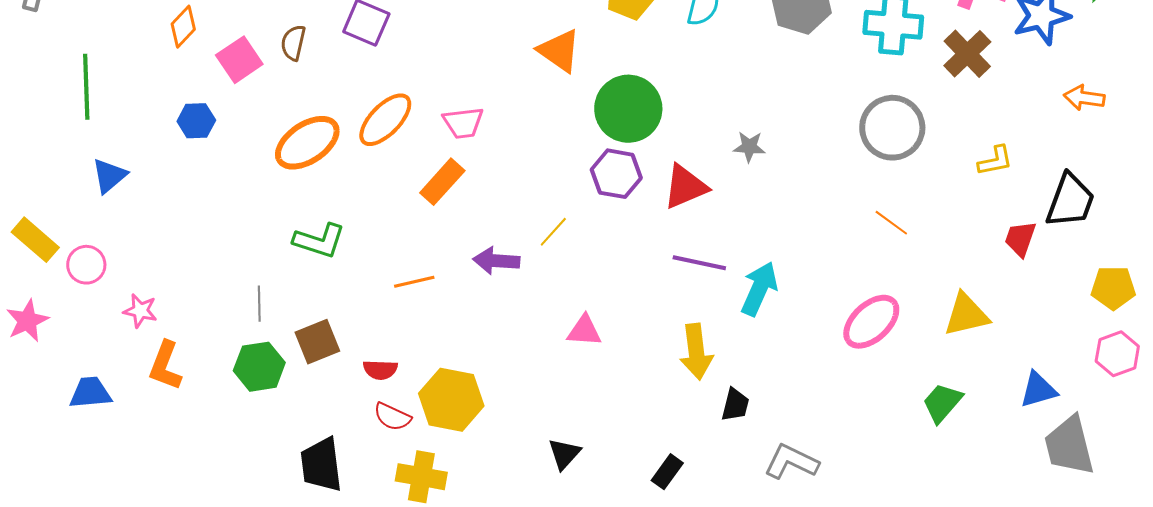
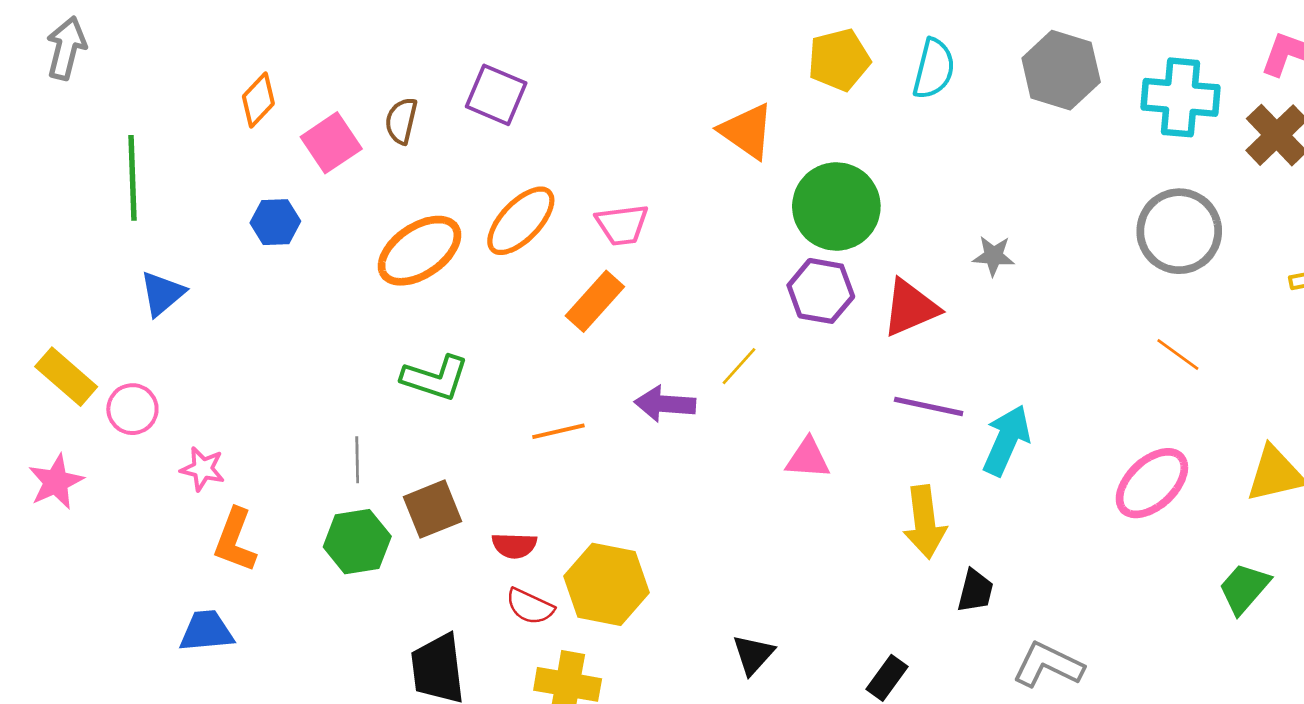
pink triangle: (584, 331) -> (808, 458), moved
blue trapezoid: (90, 393) -> (206, 631), moved

